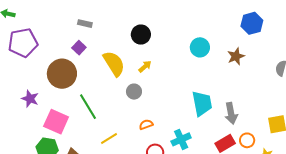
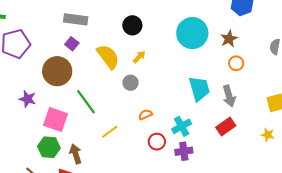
gray rectangle: (85, 24) -> (76, 19), size x1.6
cyan circle: (200, 47) -> (192, 33), size x1.6
orange circle: (247, 140) -> (236, 63), moved

